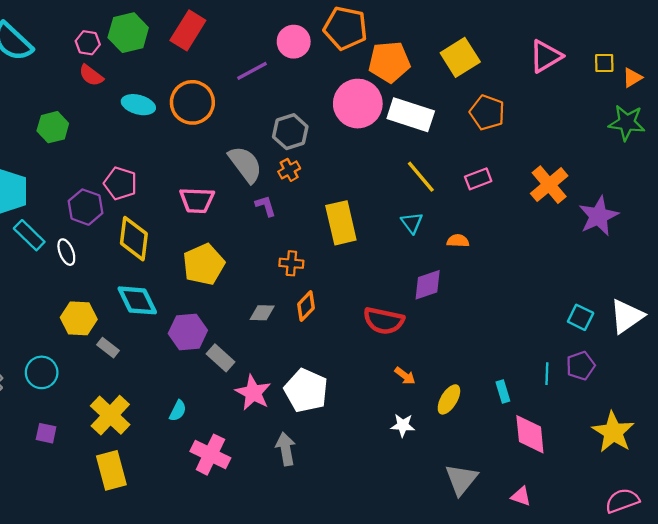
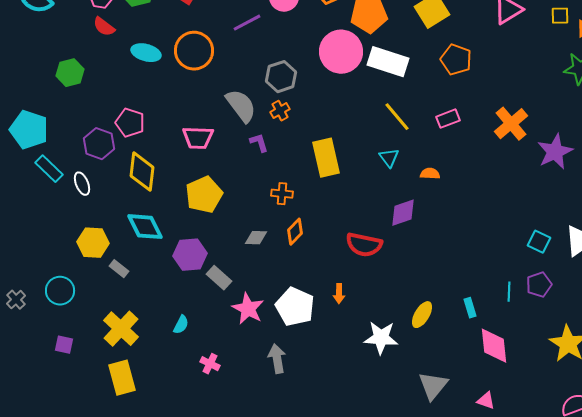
orange arrow: (405, 376) -> (339, 294), moved, turned 54
white star: (403, 425) -> (381, 338), size x1.6
pink cross: (210, 455) -> (210, 364), size x0.6

